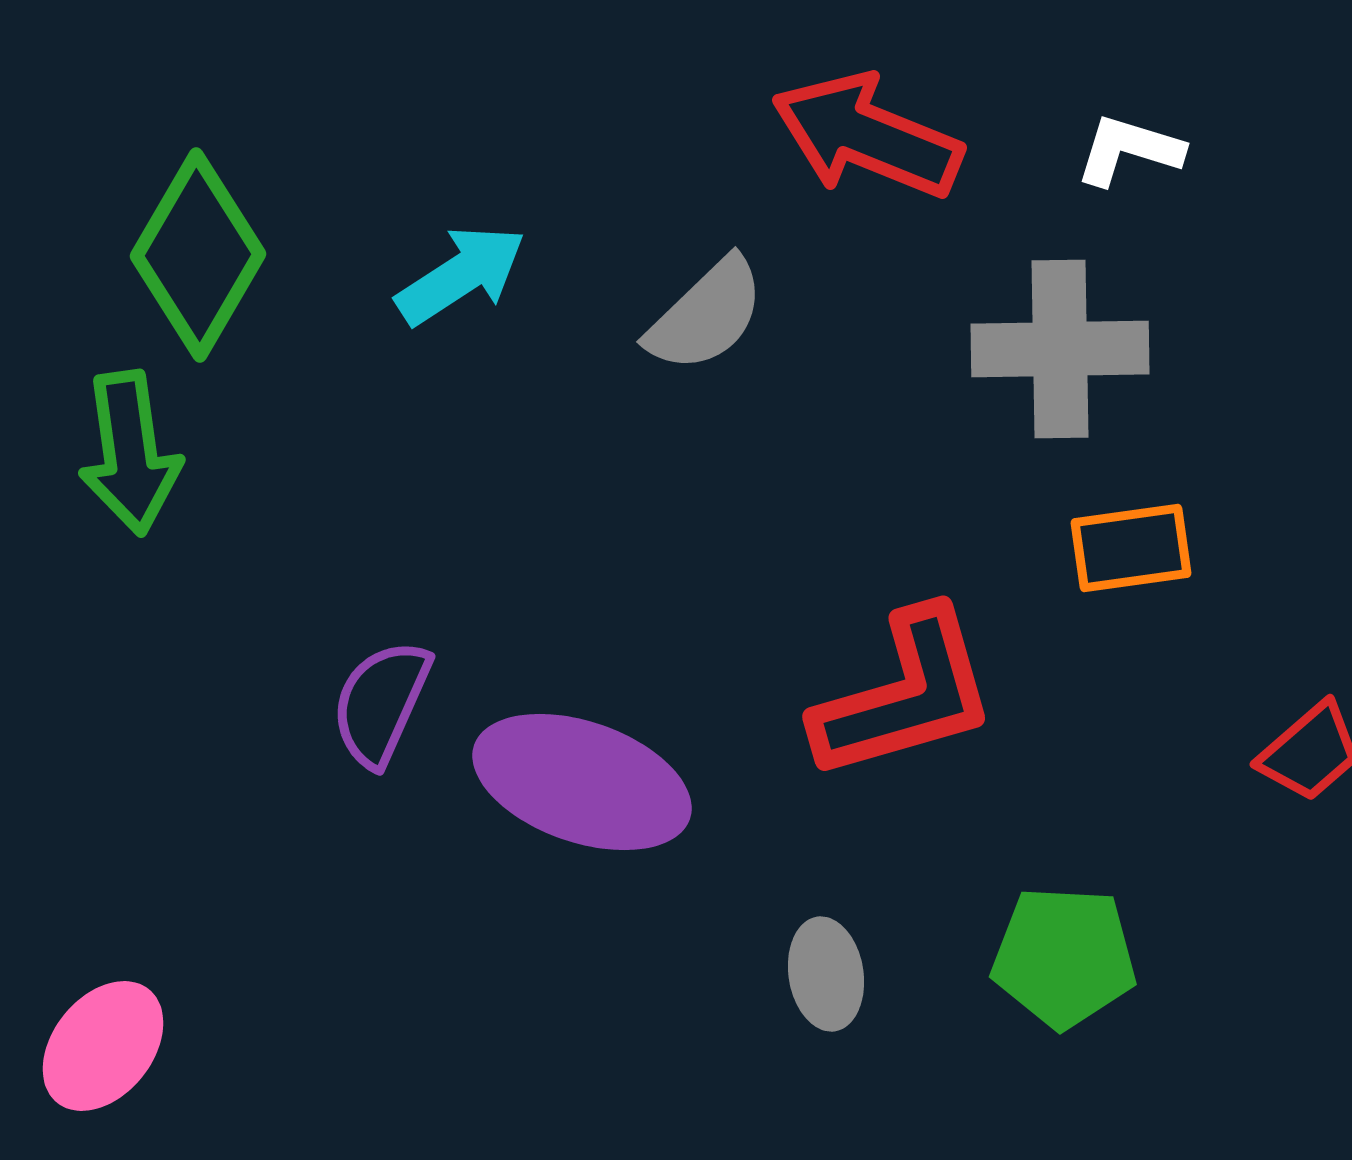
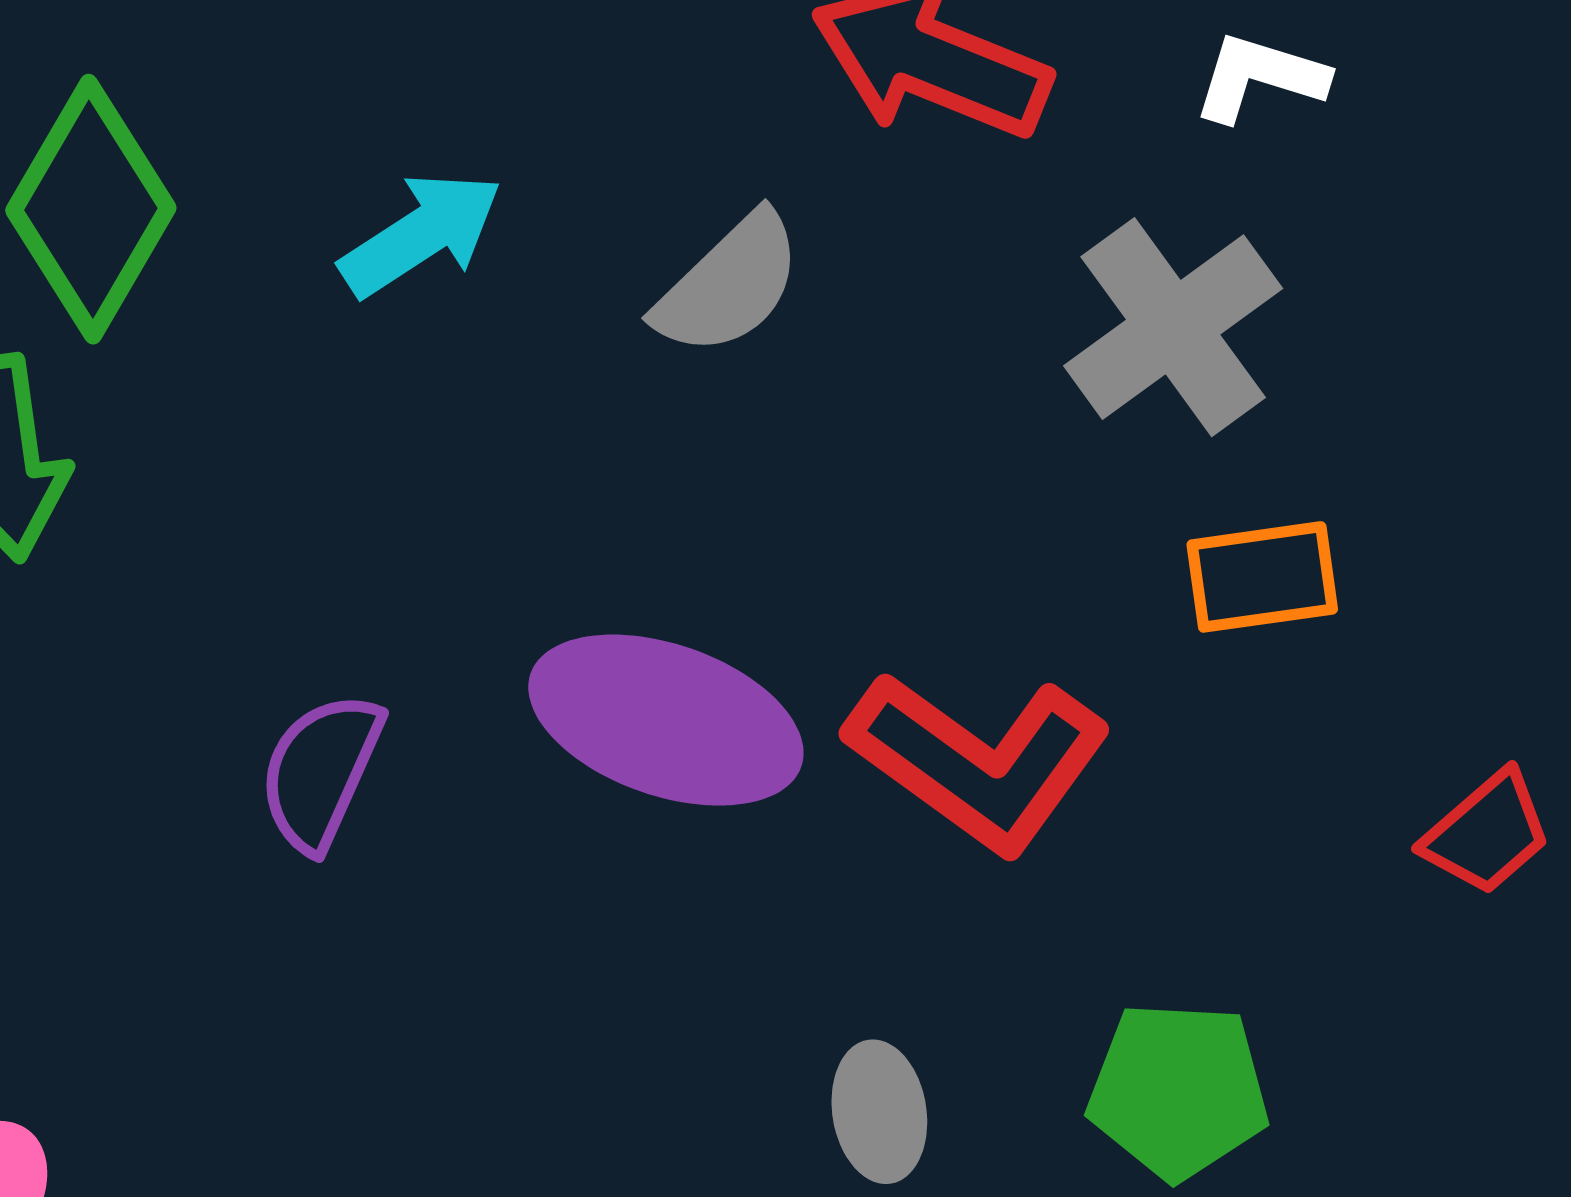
gray cross: (1060, 349) -> (1173, 327), turned -35
red L-shape: (905, 695) -> (979, 761), turned 52
purple ellipse: (582, 782) -> (666, 720), moved

